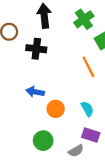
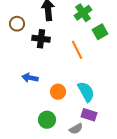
orange line: (88, 67) -> (77, 50), moved
blue arrow: (35, 92) -> (30, 78), moved
cyan semicircle: (87, 109) -> (86, 92), size x1.5

